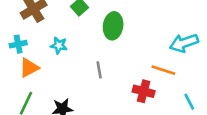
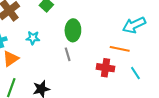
green ellipse: (113, 26) -> (73, 30), moved
cyan line: (189, 102) -> (135, 73), moved

